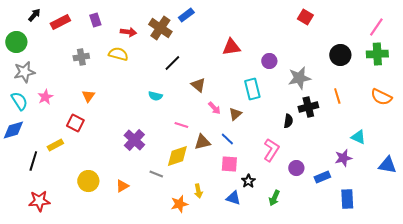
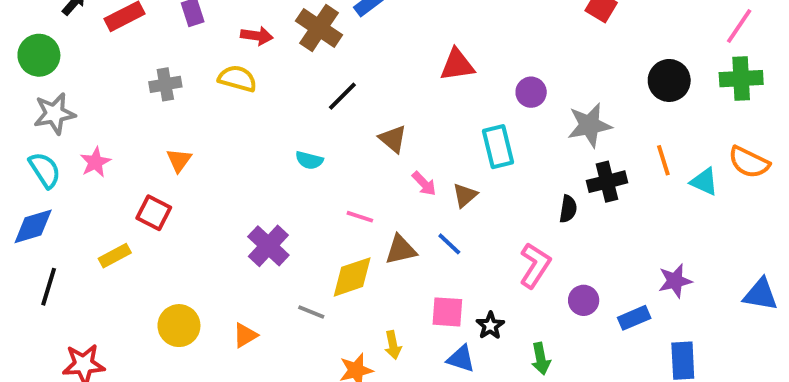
cyan triangle: (358, 137) -> (704, 182), moved
black line: (33, 161) -> (49, 287), moved
pink square: (229, 164) -> (447, 312), moved
green arrow: (274, 198) -> (541, 359), turned -35

